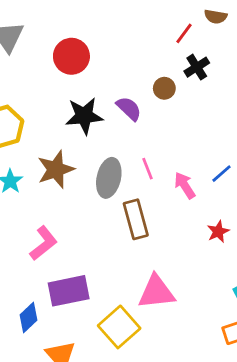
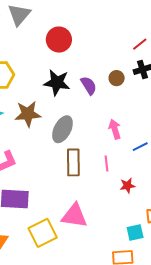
pink line: (147, 169) -> (106, 164), moved
pink arrow: (185, 185) -> (115, 129), moved

